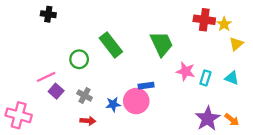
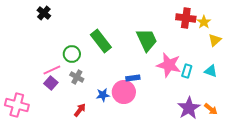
black cross: (48, 14) -> (44, 13), turned 32
pink star: (186, 71) -> (169, 65), size x1.4
pink line: (46, 77) -> (52, 70), moved
gray cross: (85, 96) -> (77, 77), moved
red arrow: (88, 121) -> (80, 110), turned -56

